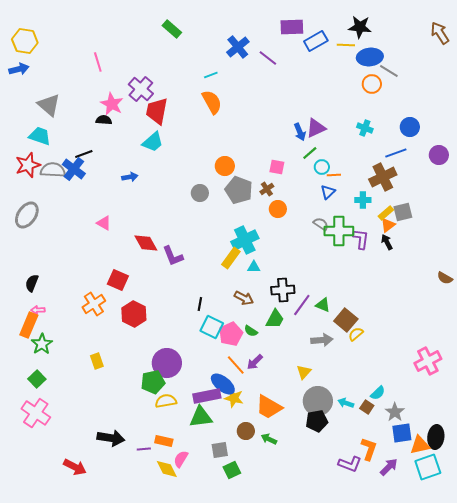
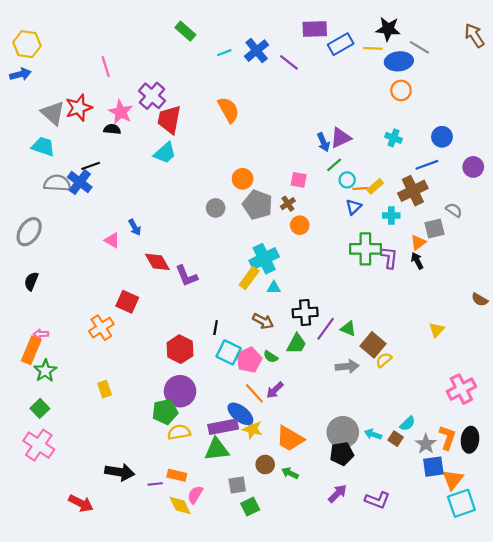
gray line: (389, 71) -> (419, 47), moved
cyan line: (211, 75) -> (224, 53), moved
red star: (28, 165) -> (79, 108), moved
blue arrow: (130, 177) -> (135, 227), moved, turned 70
yellow rectangle: (386, 213) -> (375, 186), moved
gray semicircle: (321, 224) -> (454, 210), moved
black semicircle: (32, 283) -> (31, 281), moved
red hexagon: (134, 314) -> (180, 349), moved
yellow triangle: (304, 372) -> (437, 330), moved
black ellipse: (436, 437) -> (470, 440), moved
orange triangle: (420, 445) -> (453, 480), turned -40
orange L-shape: (369, 449) -> (447, 438), moved
purple arrow: (389, 467) -> (337, 494), moved

